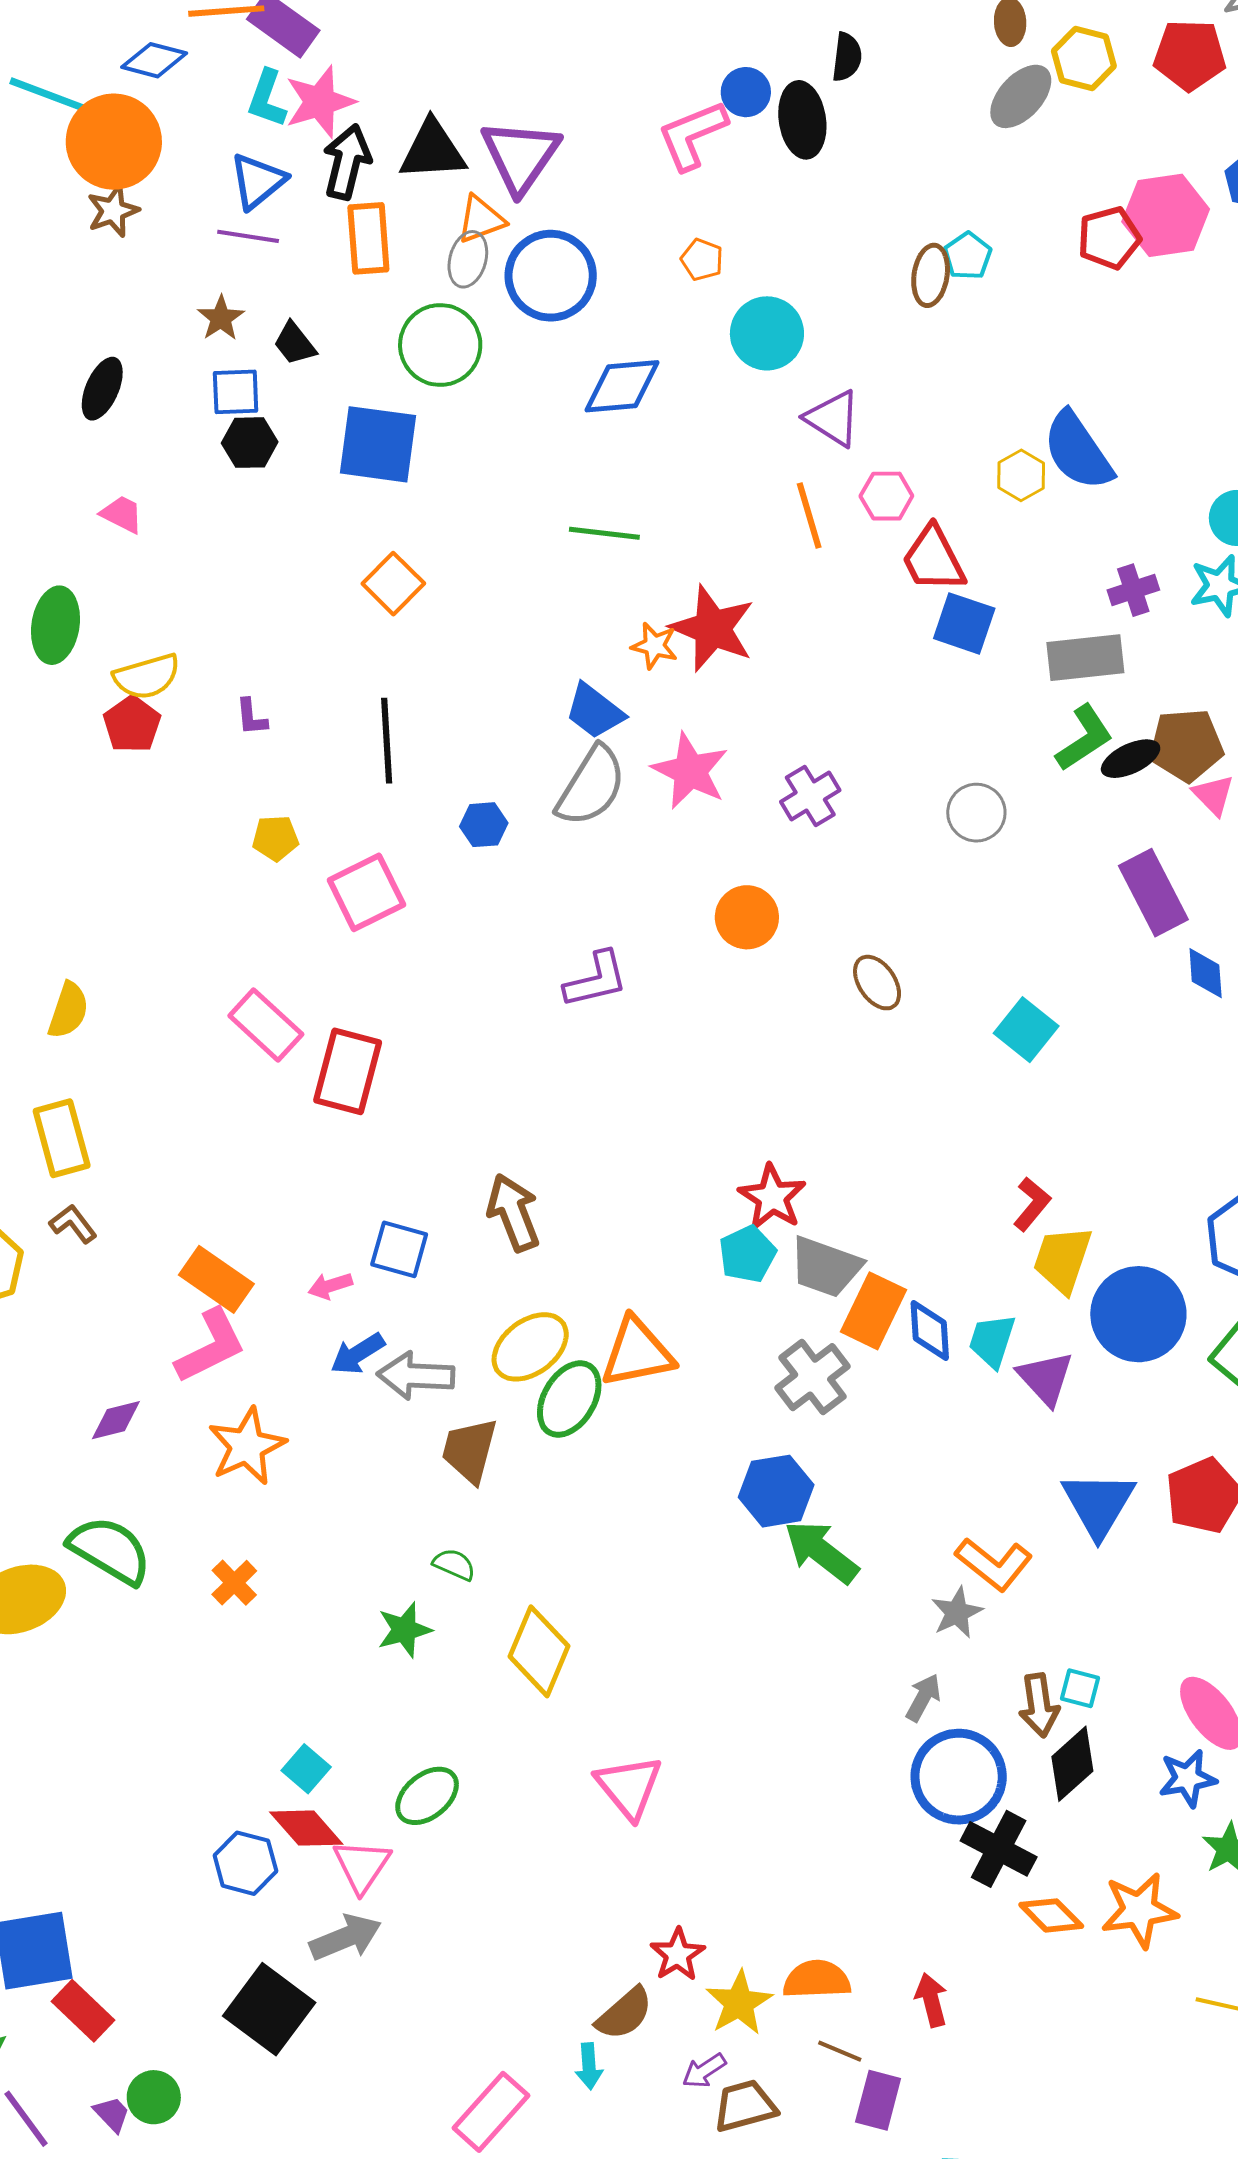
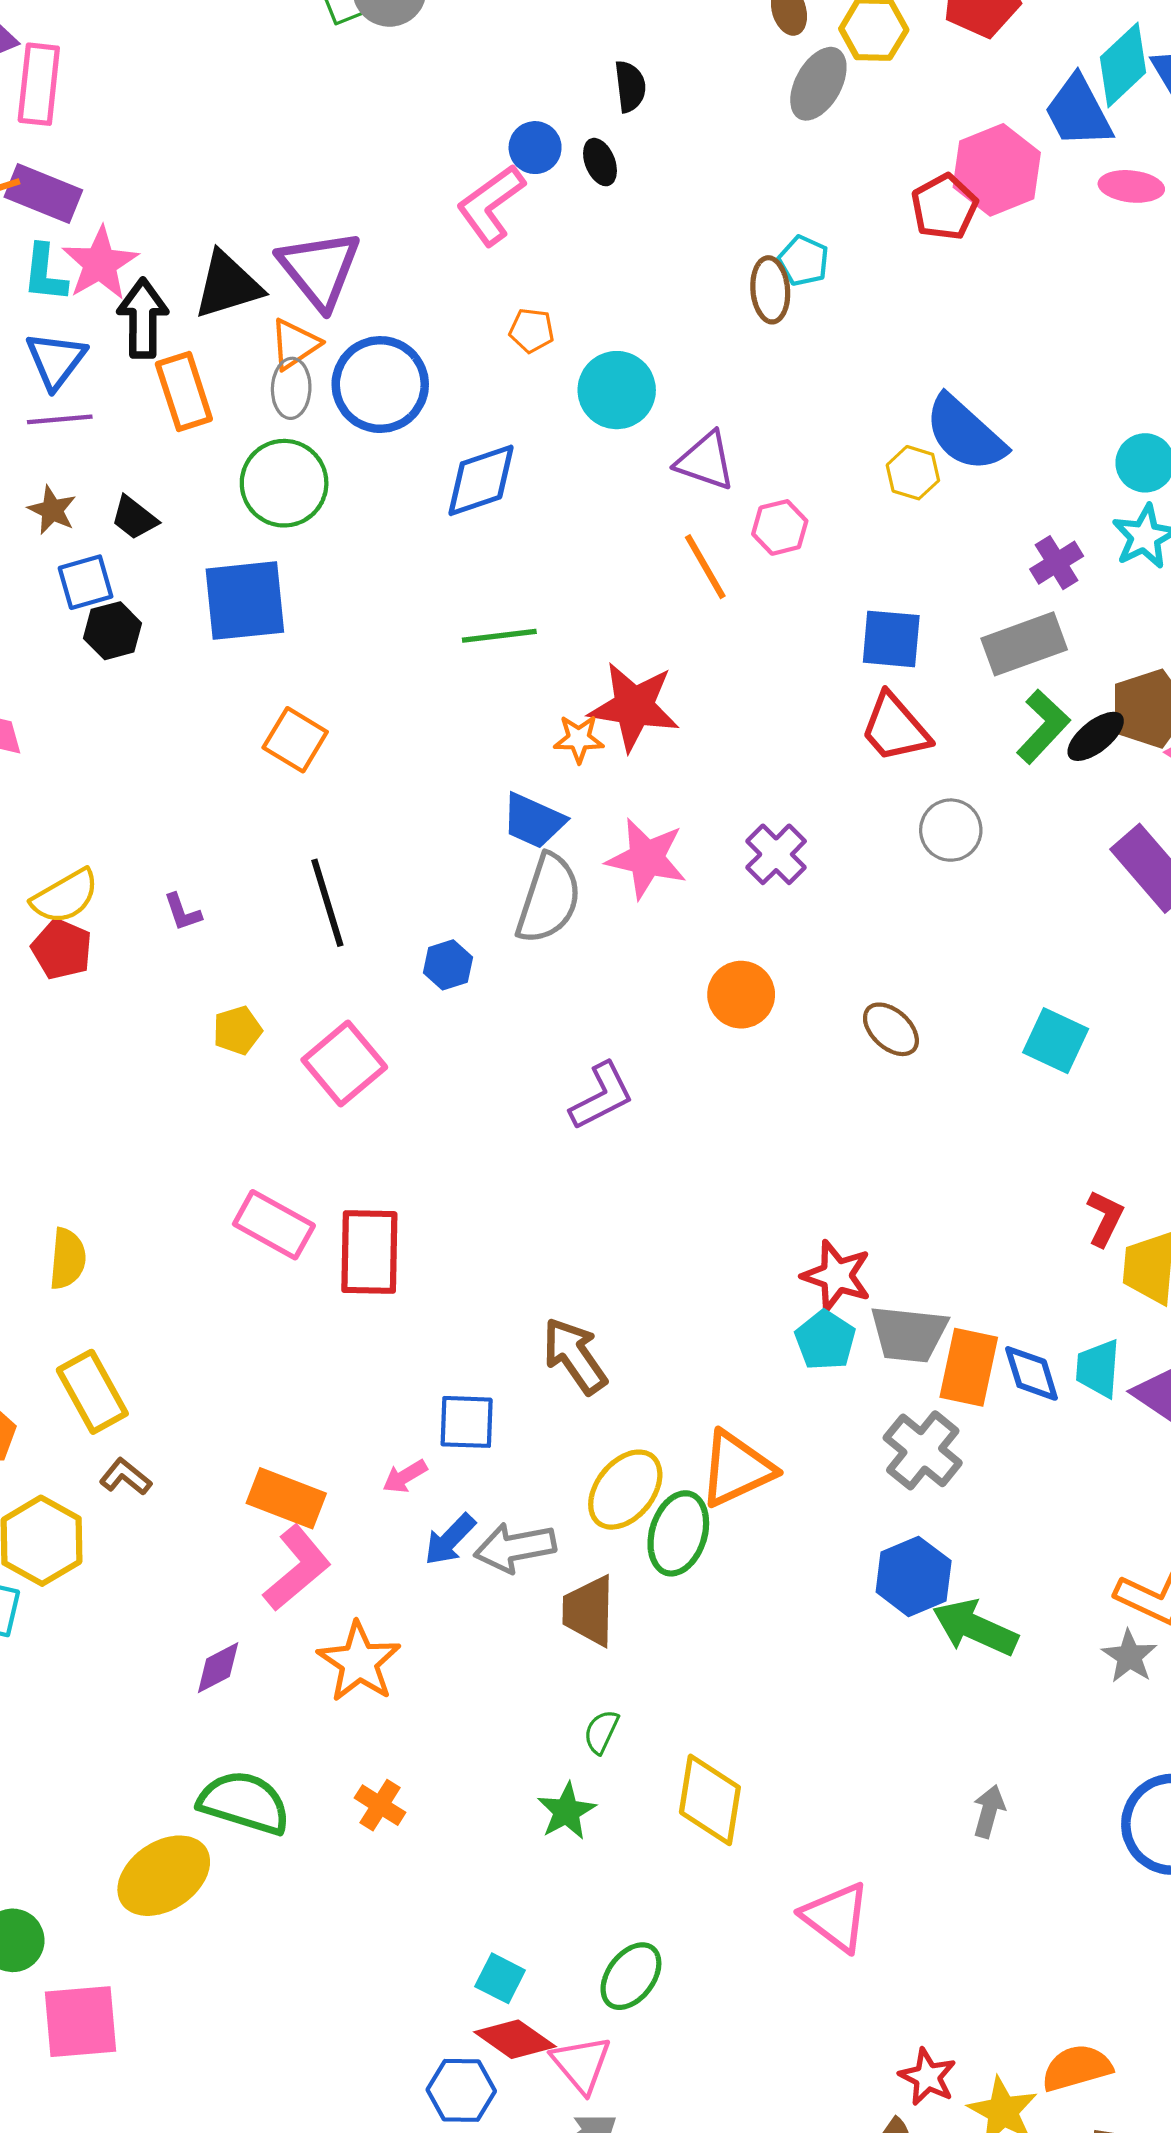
black ellipse: (802, 120) -> (600, 162), size x0.6
red trapezoid: (933, 559) -> (895, 728), moved
green semicircle: (454, 1564) -> (601, 1732), turned -75
gray arrow: (923, 1698) -> (989, 1811), moved

